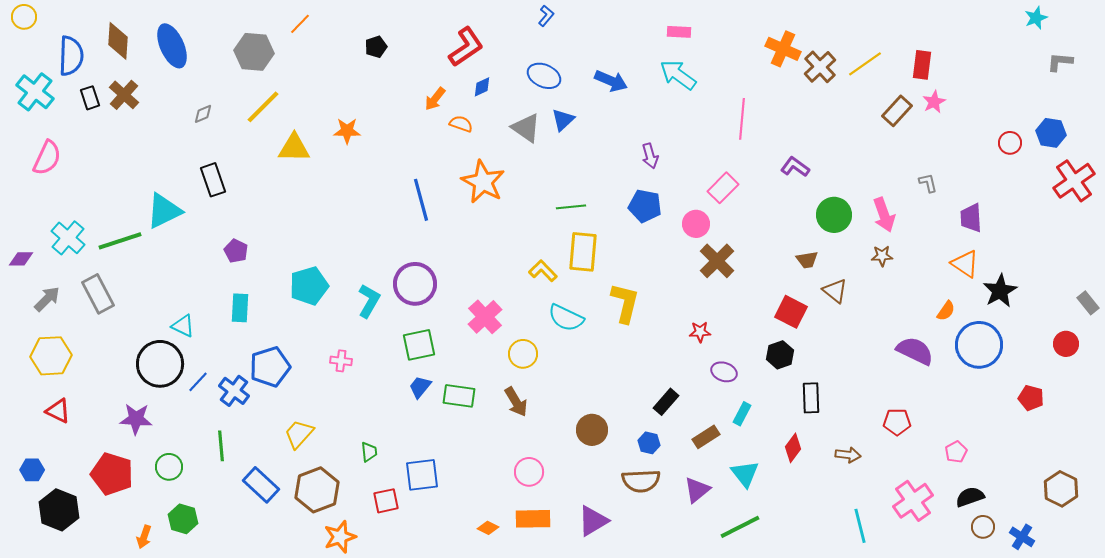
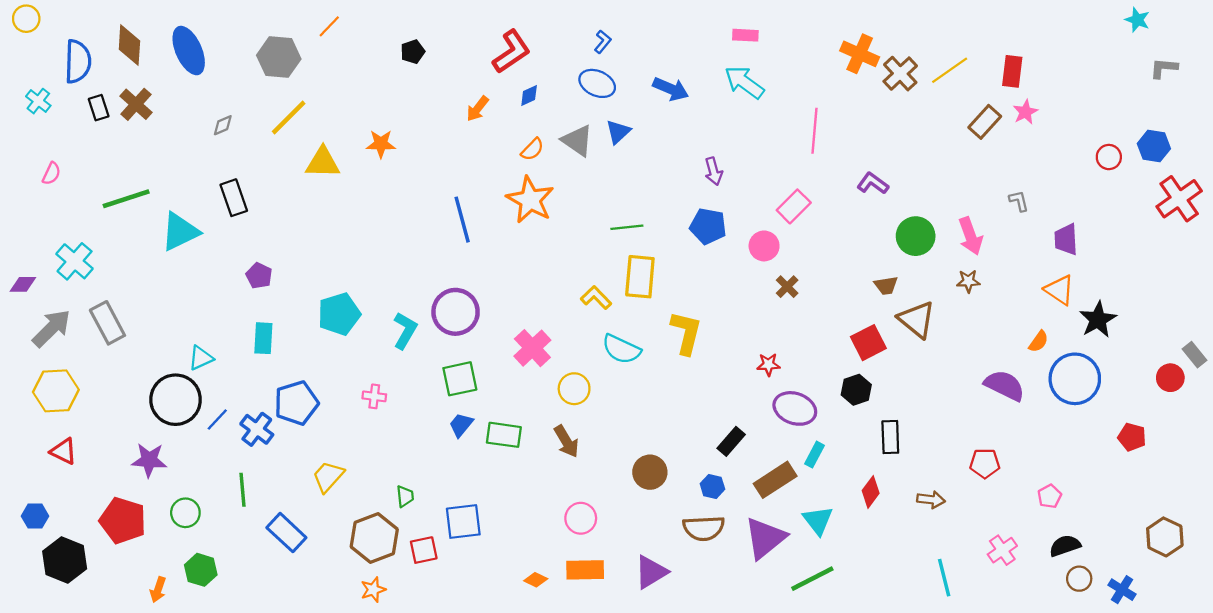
blue L-shape: (546, 16) -> (603, 42), moved
cyan star: (1036, 18) -> (1137, 20), turned -30
cyan cross: (35, 92) -> (38, 101), size x0.6
orange semicircle: (461, 124) -> (532, 149), moved, turned 115
pink semicircle: (47, 158) -> (51, 173), size x0.6
green line: (120, 241) -> (126, 199), moved
brown cross: (717, 261) -> (787, 287), size x0.6
brown triangle: (835, 291) -> (917, 320), size x1.4
gray arrow: (47, 299) -> (51, 328), size x1.4
gray rectangle: (1088, 303) -> (1194, 355), moved
red square: (791, 312) -> (868, 343), turned 36
cyan triangle: (183, 326) -> (201, 358), turned -50
purple ellipse: (724, 372) -> (795, 408), size x1.5
brown rectangle: (706, 437) -> (775, 480), size x1.4
brown hexagon: (317, 490) -> (374, 538), moved
purple triangle: (697, 490) -> (765, 538), size x1.5
pink cross: (913, 501) -> (1002, 550), size x0.7
orange star: (340, 537) -> (373, 590), size x0.7

